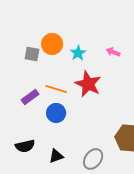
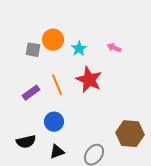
orange line: (56, 89) -> (57, 85), turned 50
blue circle: (56, 113) -> (54, 122), moved

